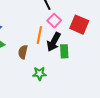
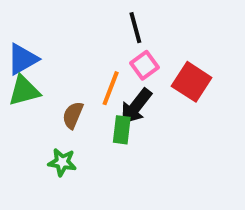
green rectangle: (64, 51) -> (122, 130), moved
green star: (40, 74) -> (62, 162), moved

